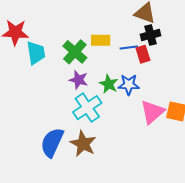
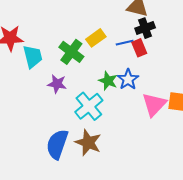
yellow rectangle: (101, 40) -> (96, 38), turned -30
purple star: (79, 80) -> (57, 84), moved
blue star: (129, 85) -> (128, 79), turned -30

